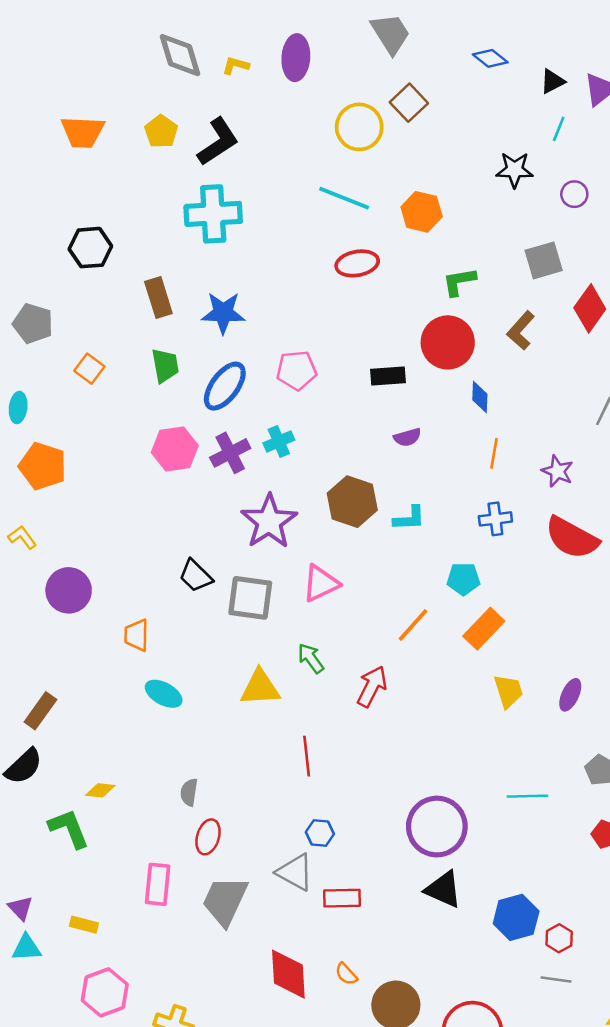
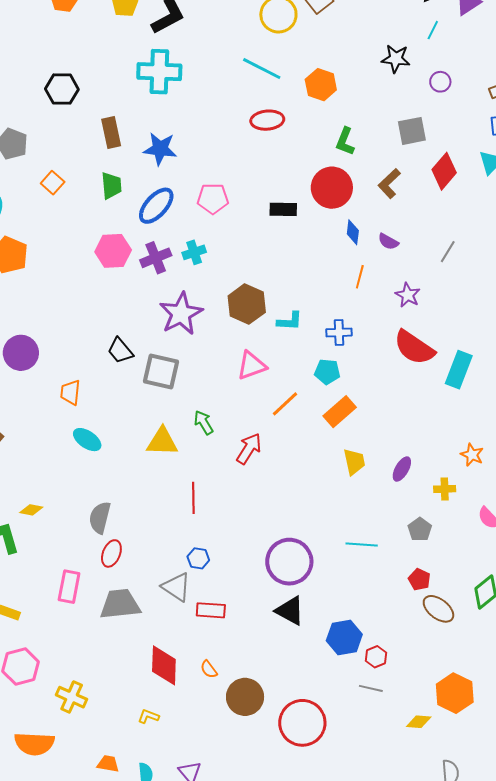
green L-shape: (459, 282) -> (345, 141), turned -64
purple semicircle: (407, 437) -> (388, 242), moved, turned 40
blue cross: (495, 519) -> (339, 332), moved
pink triangle: (321, 583) -> (252, 366), moved
gray semicircle: (189, 792) -> (100, 518), size x1.5
gray trapezoid: (225, 901) -> (120, 604), turned 54

